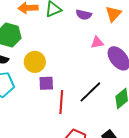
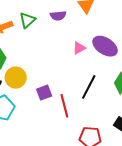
pink triangle: (97, 42) -> (79, 48), moved
yellow circle: (35, 62) -> (16, 78), moved

